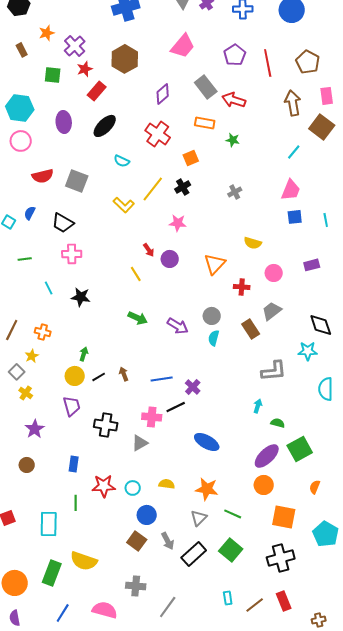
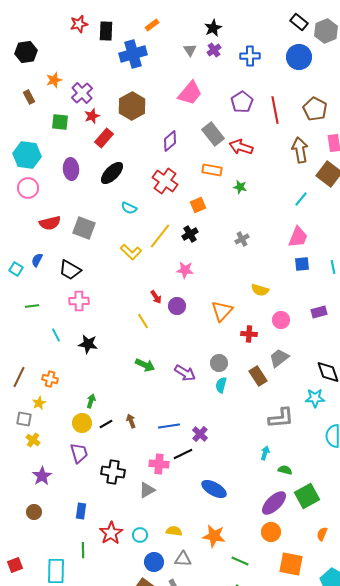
gray square: (17, 372) -> (24, 419), turned -35
red star: (104, 486) -> (111, 533), turned -30
gray triangle: (199, 518) -> (183, 559), moved, turned 48

